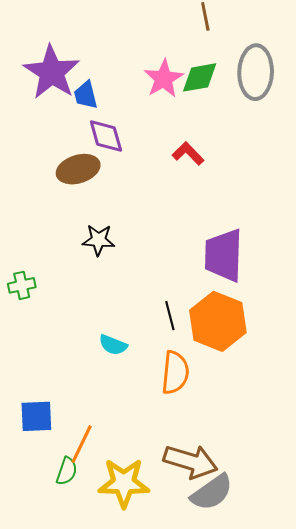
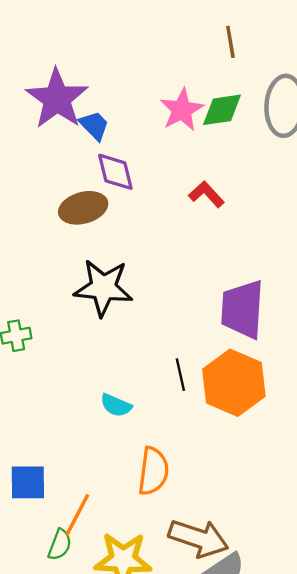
blue trapezoid: (86, 95) -> (94, 125), turned 148
black star: (98, 240) -> (103, 288), size x1.6
orange semicircle: (175, 373) -> (153, 471), moved

